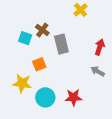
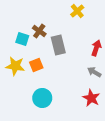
yellow star: (22, 83) -> (15, 66), moved
red star: (73, 97) -> (91, 98), moved, turned 30

